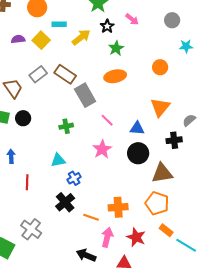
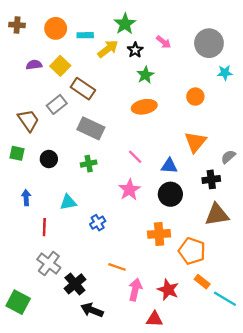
gray circle: (172, 20) -> (209, 43), size x1.6
cyan rectangle: (59, 24) -> (85, 35), moved
yellow arrow: (81, 37) -> (108, 49), moved
brown rectangle: (65, 74) -> (83, 89), moved
gray rectangle: (85, 95) -> (91, 128), moved, turned -35
black circle: (23, 118) -> (49, 159), moved
cyan triangle: (58, 160) -> (68, 202), moved
brown triangle: (162, 173) -> (217, 215), moved
black cross: (65, 202) -> (75, 284), moved
orange cross: (118, 207) -> (159, 234), moved
gray cross: (31, 229) -> (49, 264), moved
black arrow: (86, 255) -> (92, 310), moved

